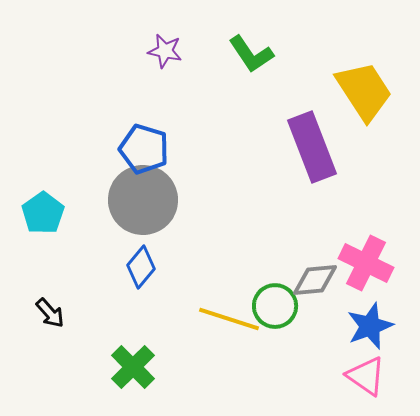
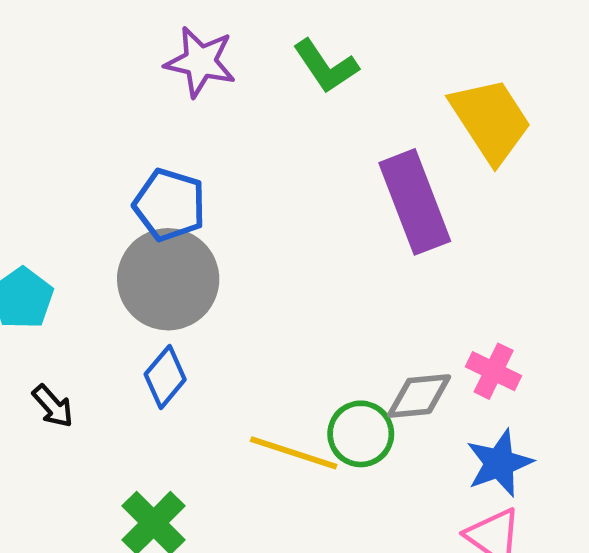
purple star: (165, 51) -> (200, 62), size x1.4
pink cross: (366, 263) -> (494, 371), size x0.7
black arrow: (50, 313) -> (53, 406), moved

